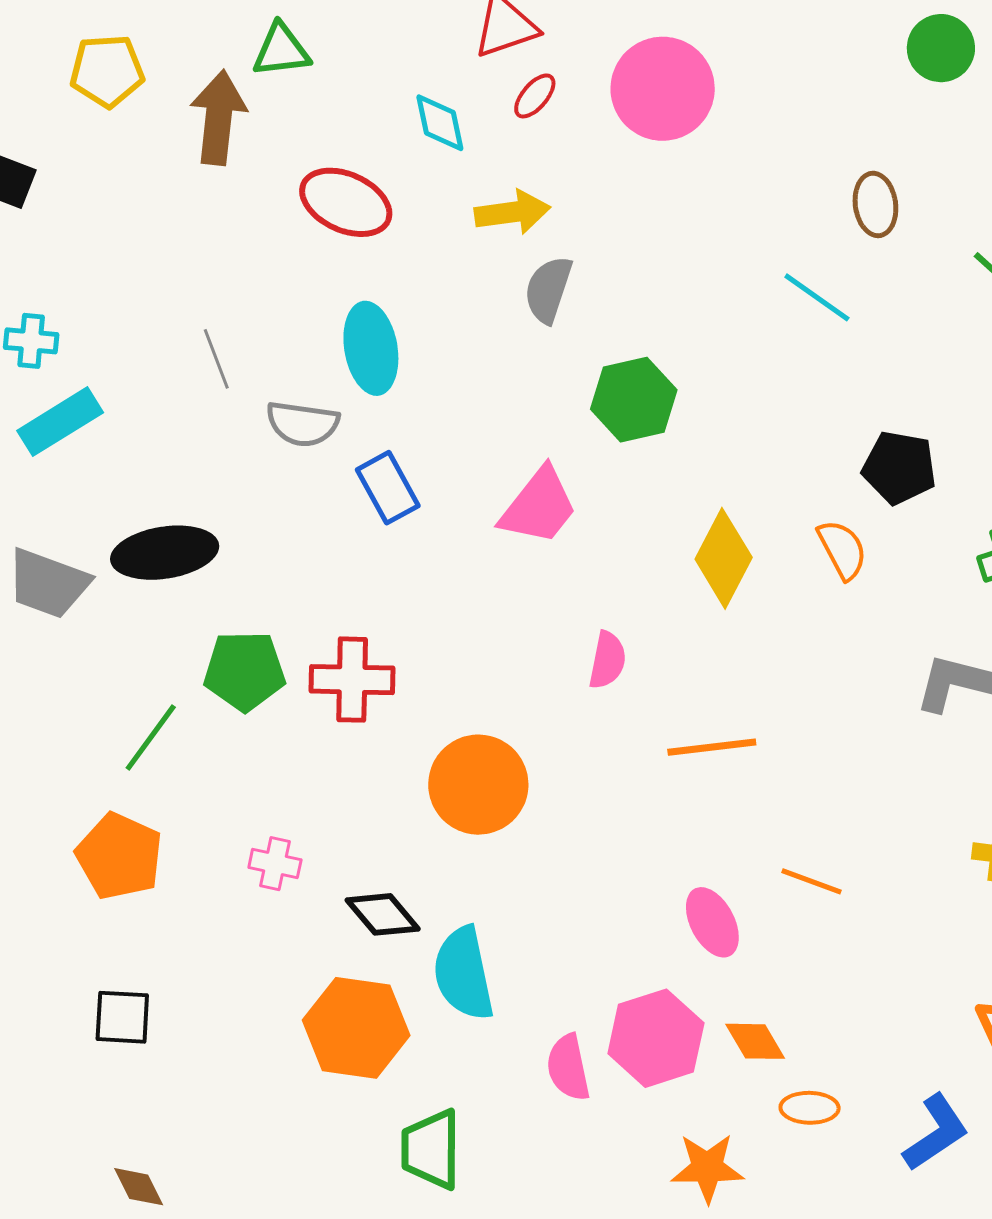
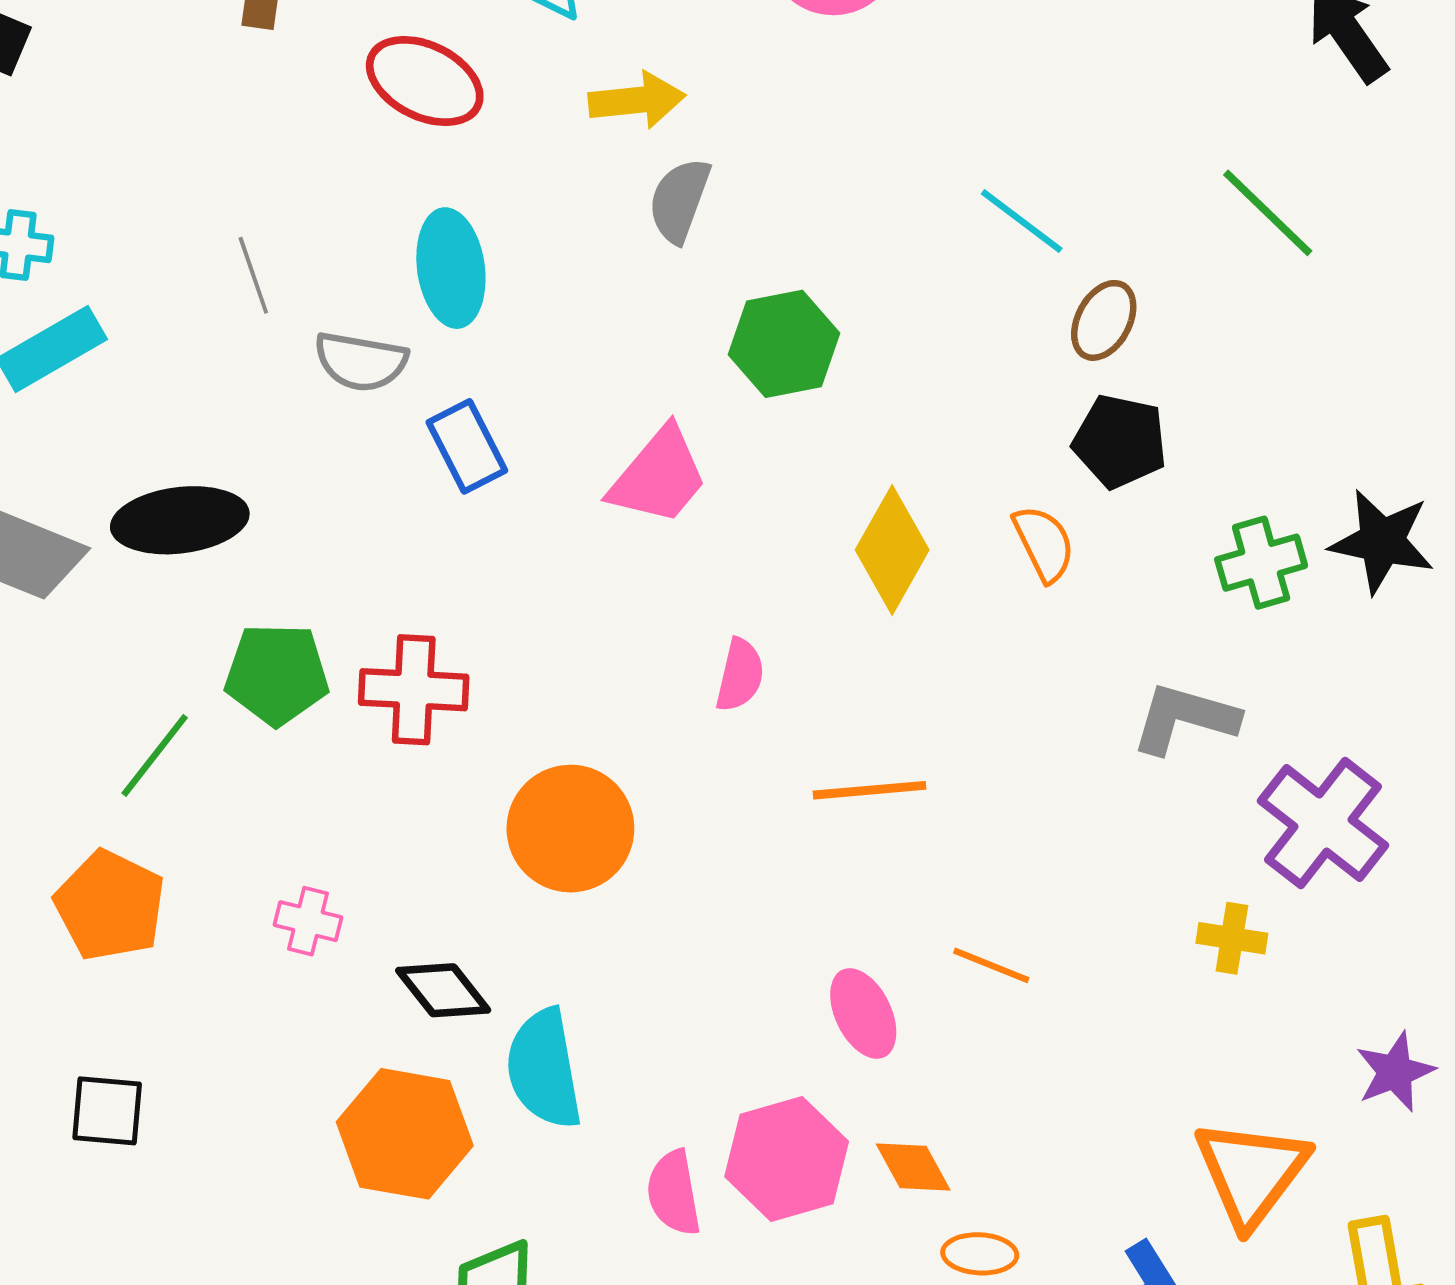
brown ellipse: (875, 204) -> (1104, 320), moved, turned 34

